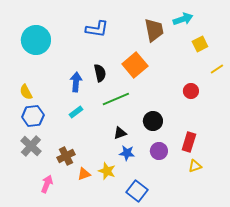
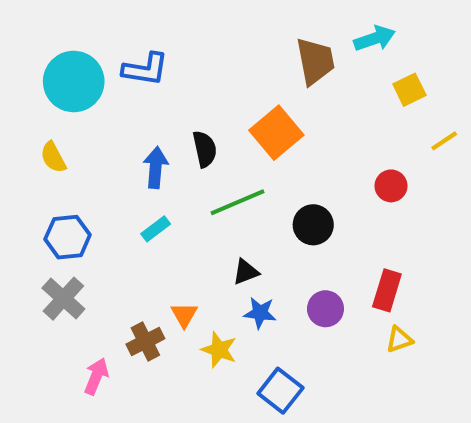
blue L-shape: (97, 29) -> (145, 69), moved
yellow semicircle: (26, 92) -> (53, 157), moved
black circle: (153, 121) -> (313, 225), moved
brown cross: (66, 156) -> (145, 341), moved
orange triangle: (84, 174) -> (184, 315), moved, turned -40

